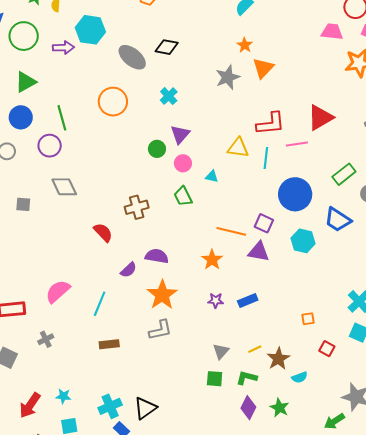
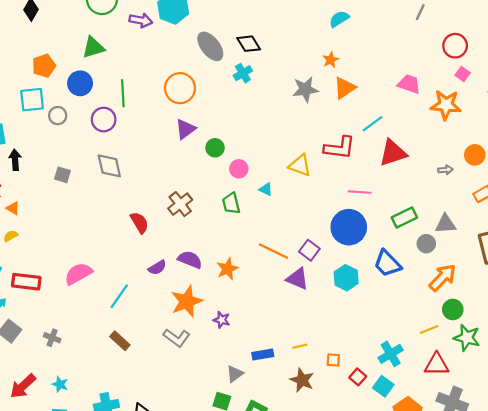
pink trapezoid: (332, 32) -> (409, 84), moved
black diamond: (167, 47) -> (249, 44), turned 35
cyan cross: (169, 96) -> (243, 73), moved
purple triangle: (180, 134) -> (185, 129), moved
pink line: (297, 144) -> (360, 192), moved
cyan line: (266, 158) -> (373, 124), moved, turned 35
brown cross: (137, 207) -> (180, 204), turned -35
orange star: (212, 260) -> (227, 269), moved
purple star: (216, 300) -> (222, 320), moved
blue rectangle: (248, 300) -> (263, 354), moved
gray L-shape: (160, 330) -> (177, 338), turned 35
gray cross: (46, 339) -> (52, 338), moved, turned 35
brown rectangle: (109, 344) -> (120, 341), turned 36
yellow line: (255, 349) -> (300, 346), moved
red square: (327, 349) -> (358, 377), moved
brown star: (278, 359) -> (302, 380), moved, turned -30

